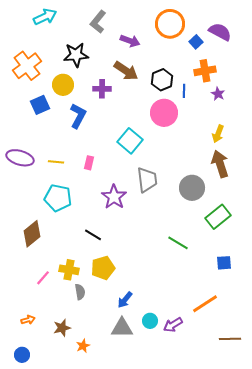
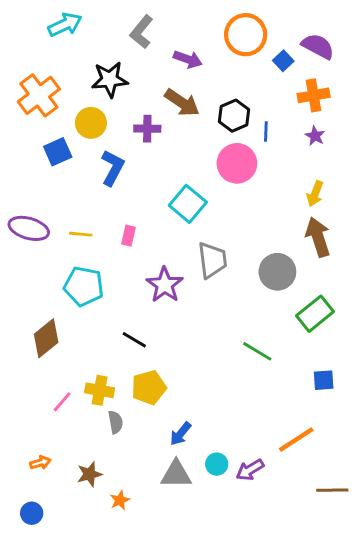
orange cross: (205, 71) -> (314, 95), moved

